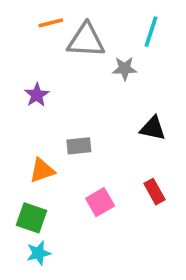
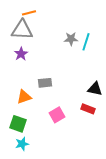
cyan line: (151, 32) -> (86, 42), moved
gray triangle: (86, 40) -> (22, 30), moved
black triangle: (153, 128) -> (95, 89), moved
red rectangle: (155, 192) -> (88, 109), turned -40

